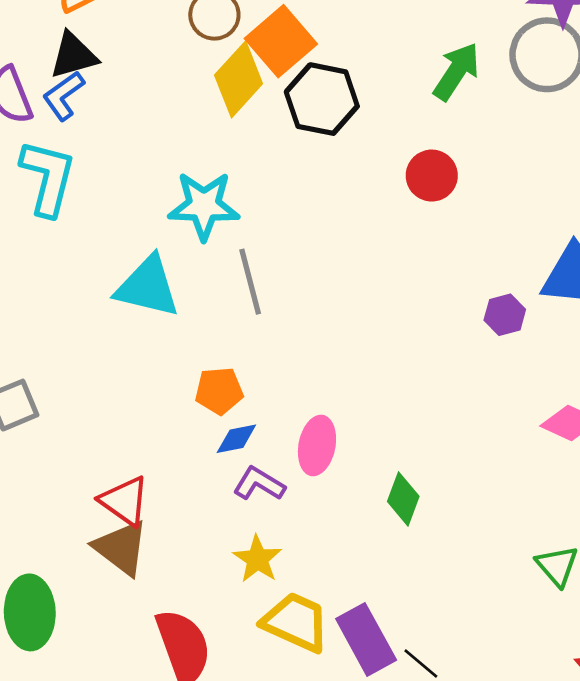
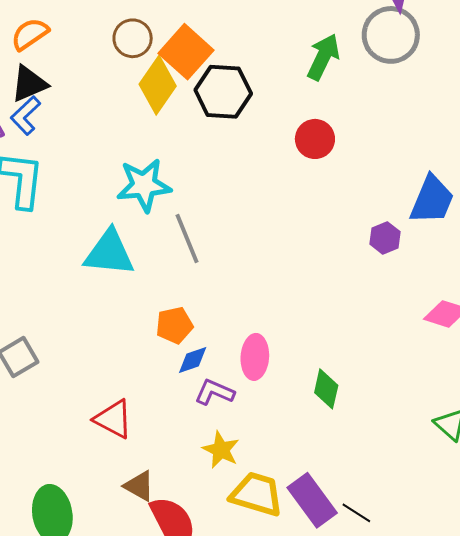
brown triangle: (121, 548) -> (139, 486), moved, size x0.7

